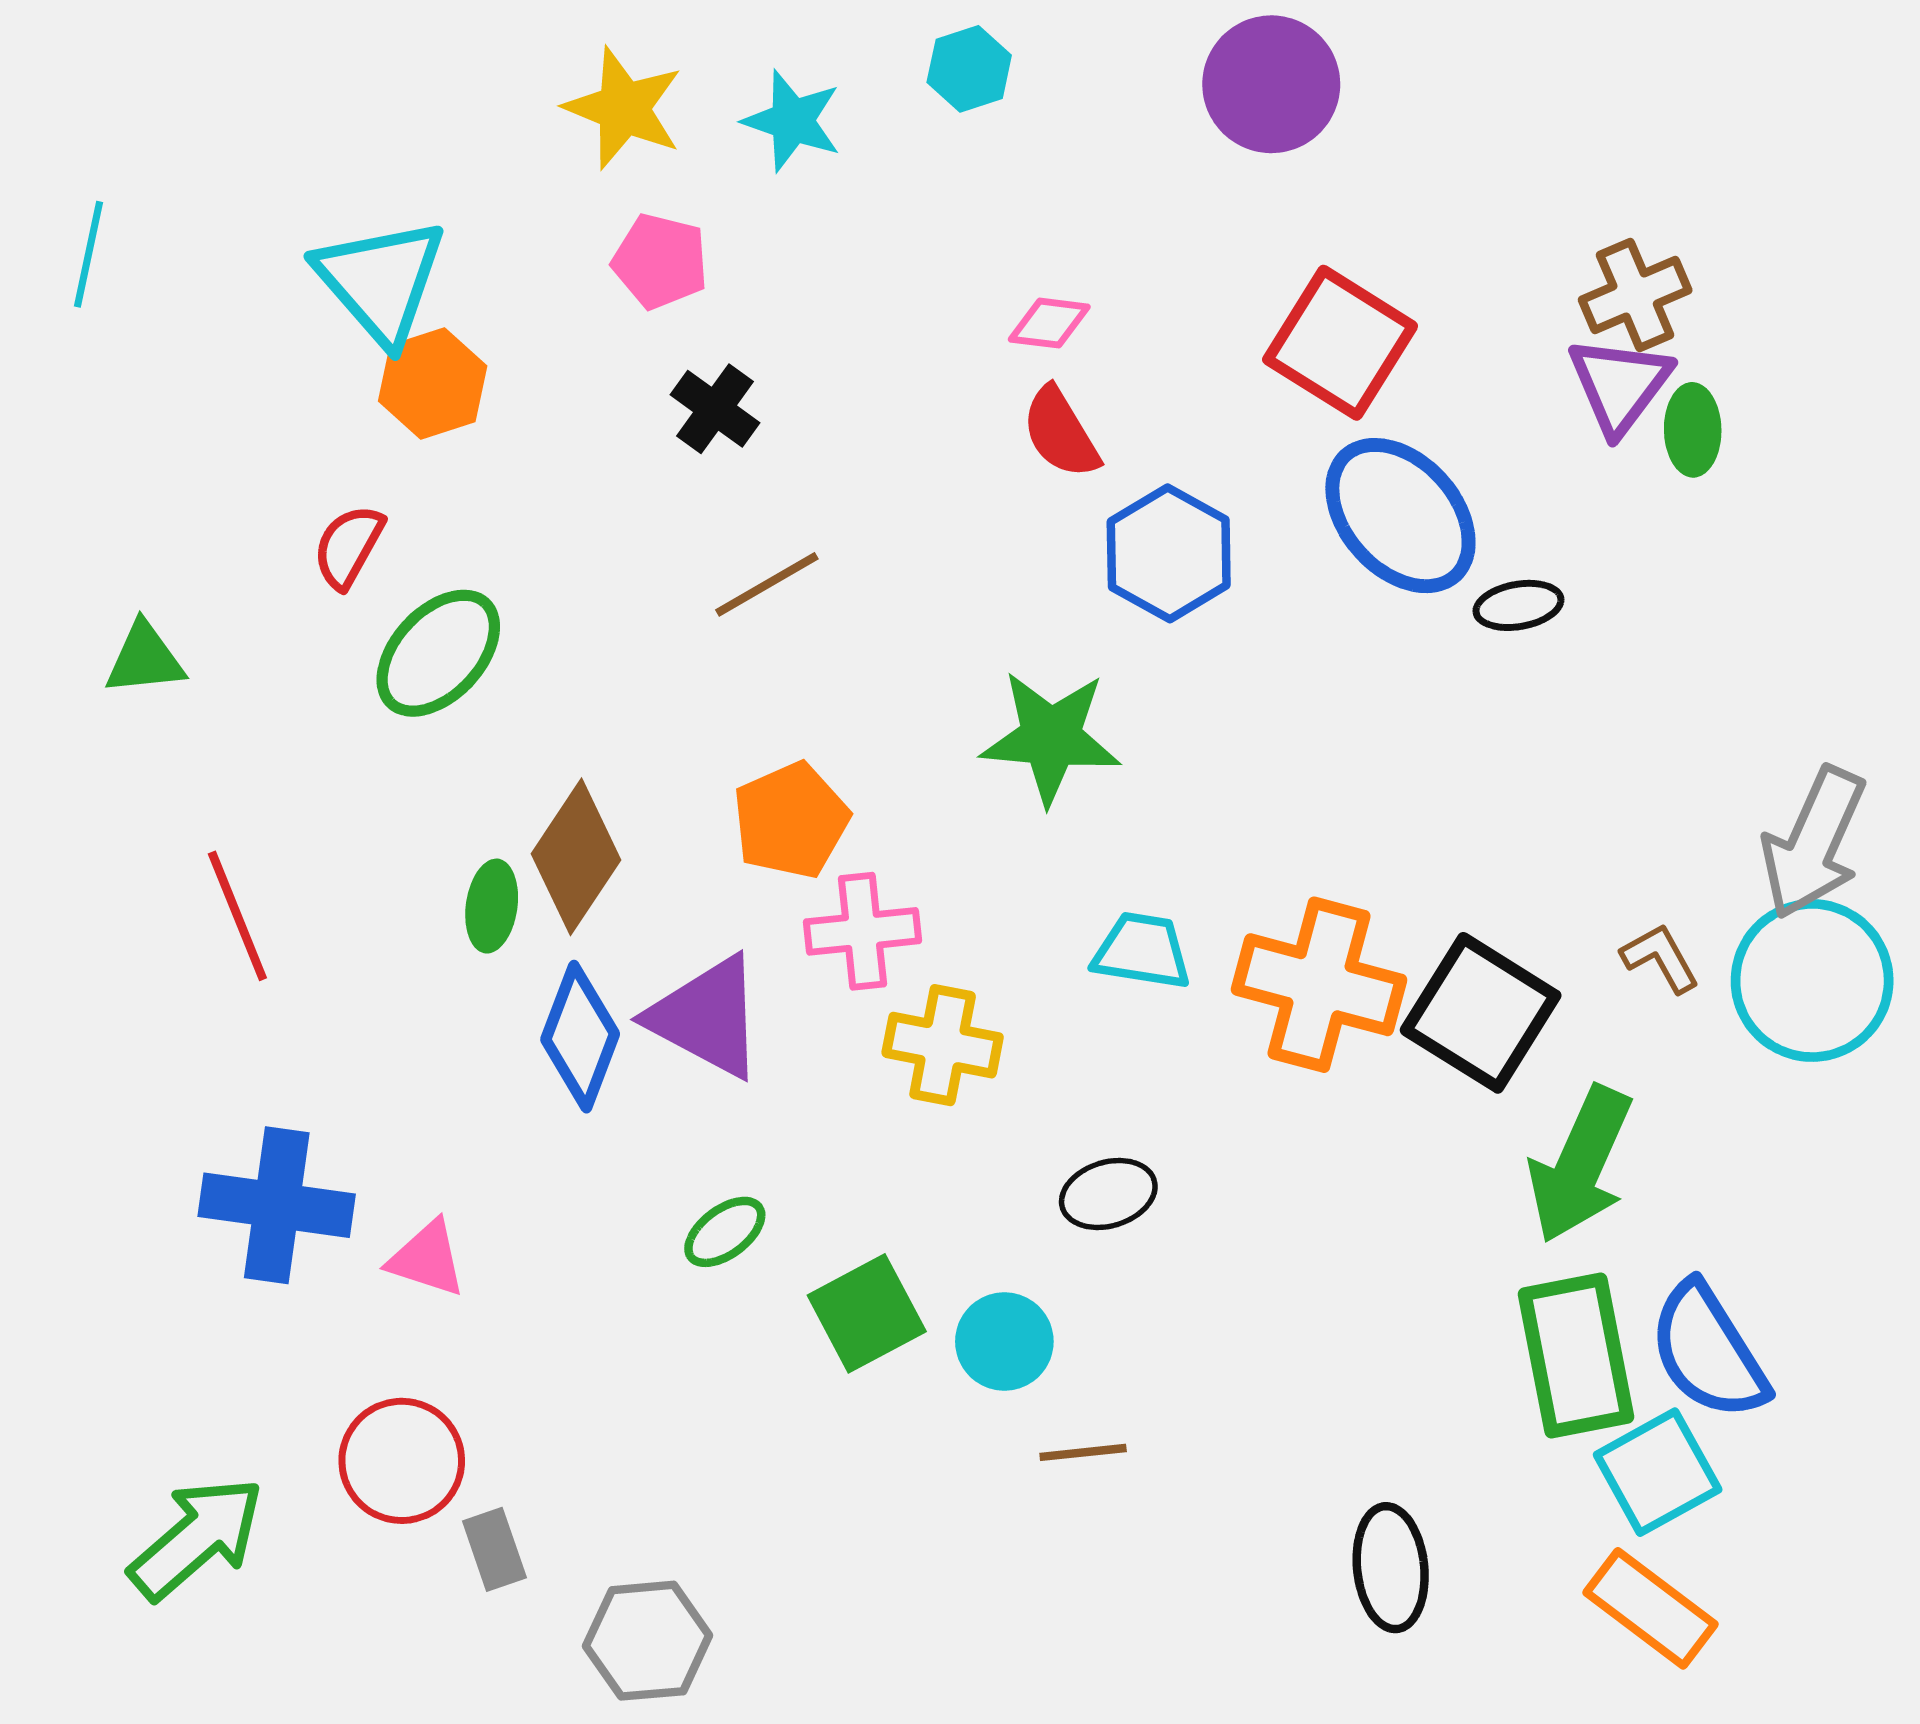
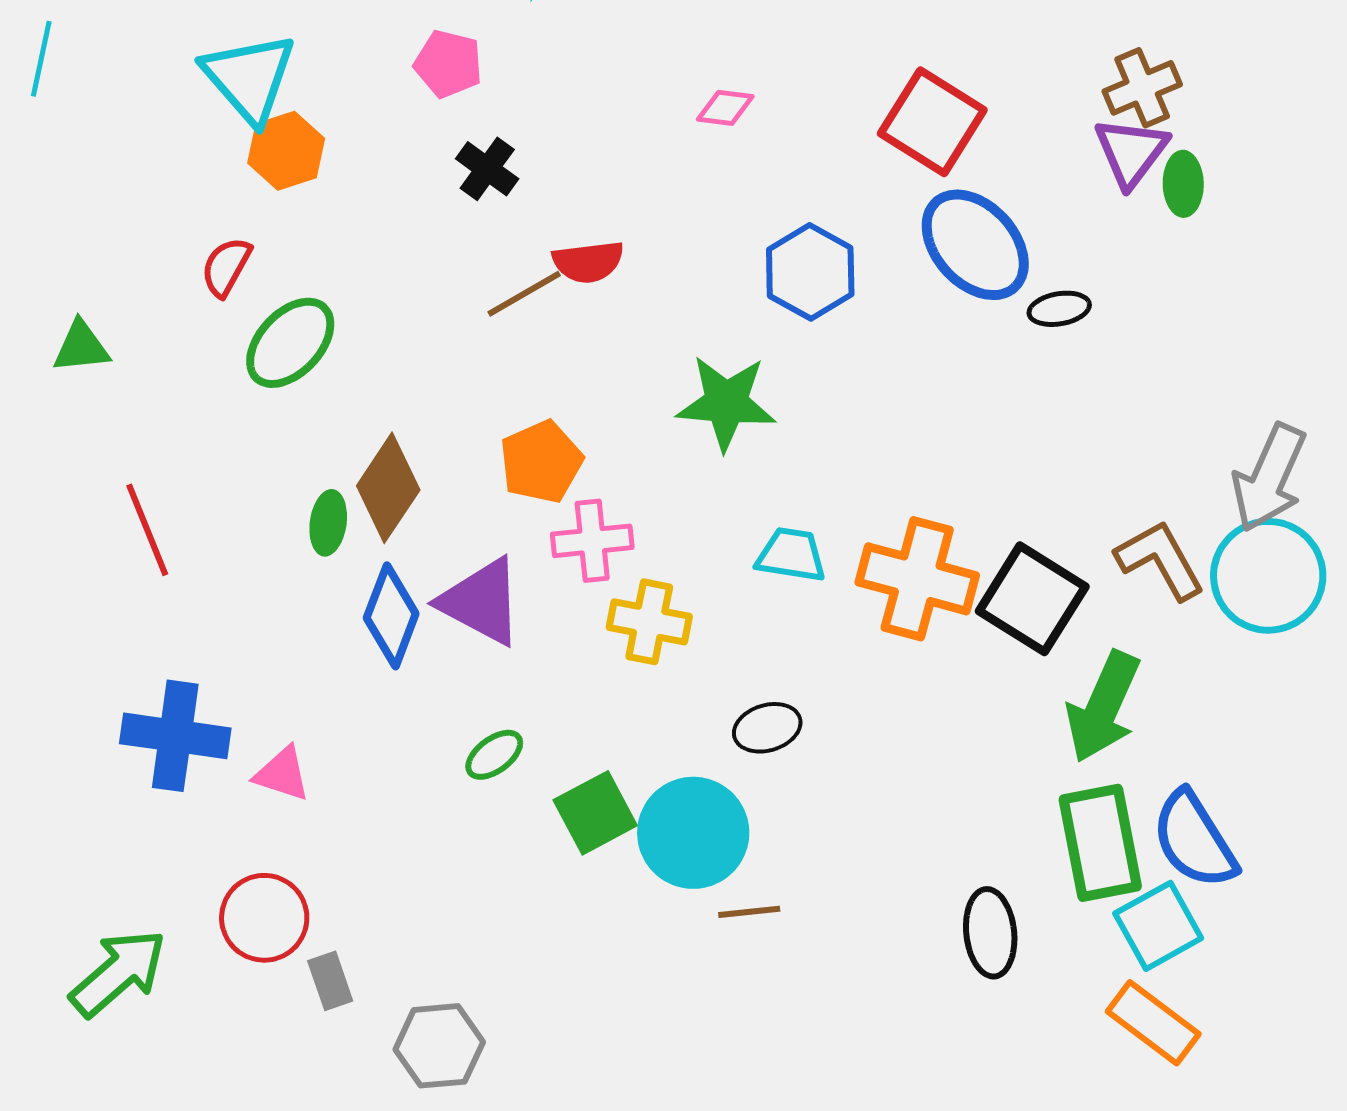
red semicircle: (1061, 433) -> (588, 262), moved, turned -66
brown L-shape: (1660, 958) -> (1160, 560), size x1.6
cyan circle: (1004, 1341) -> (693, 833), size x1.6
black ellipse: (1391, 1568) -> (990, 933), moved

